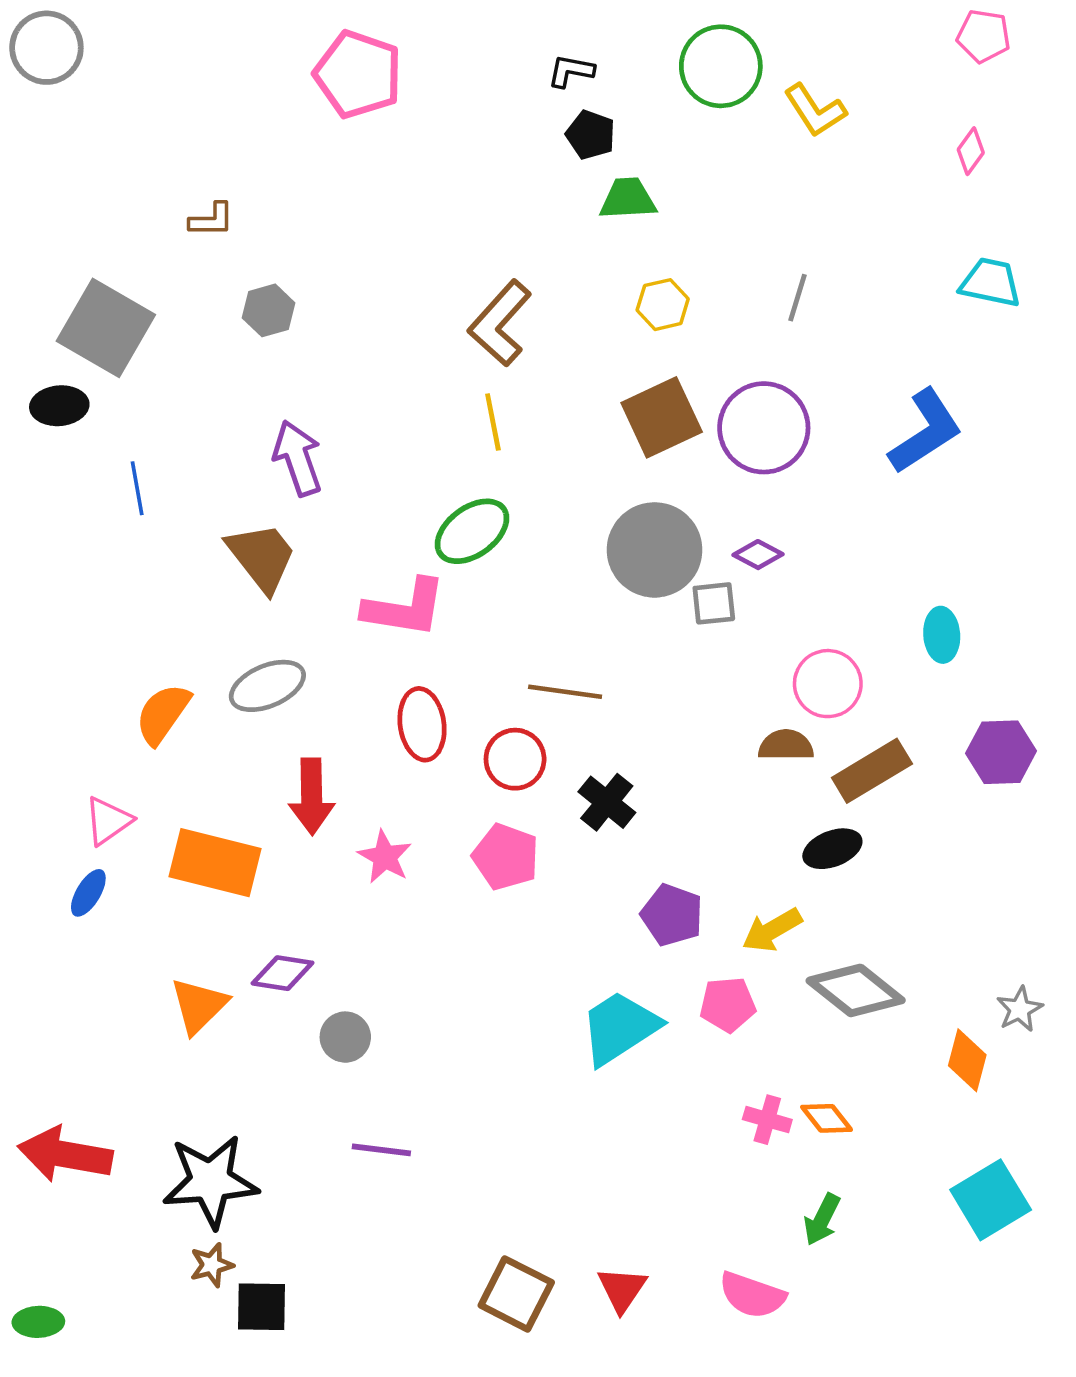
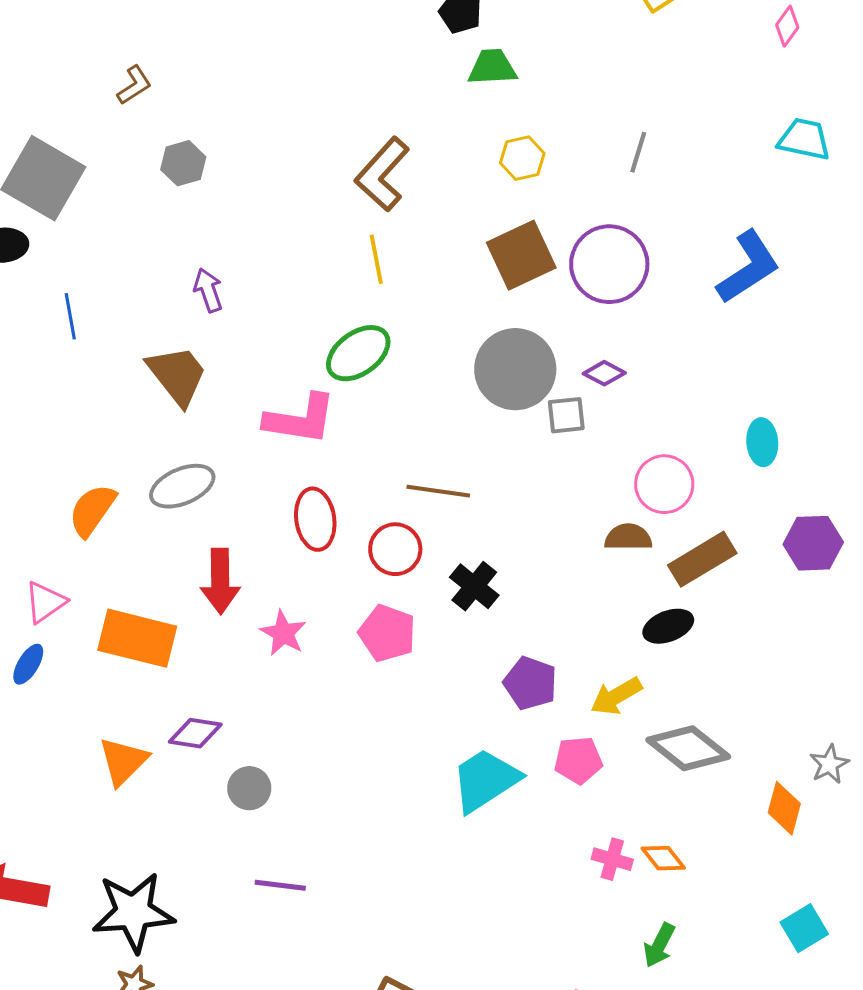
brown L-shape: (212, 220) -> (134, 85), turned -33
purple arrow: (298, 458) -> (208, 290), size x0.7
cyan square: (991, 1200) -> (804, 928), size x0.7

